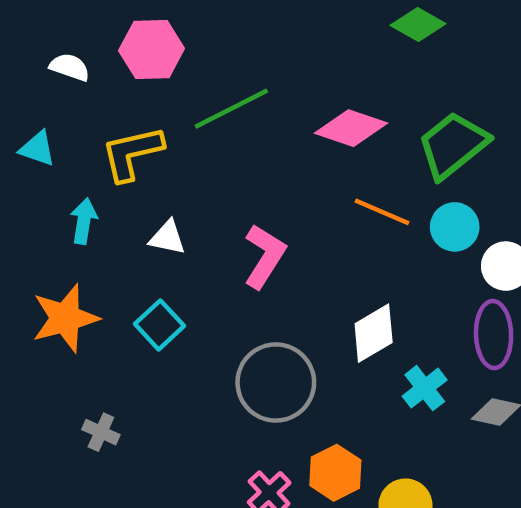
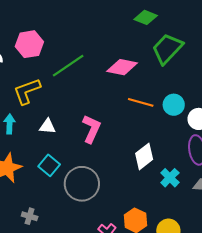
green trapezoid: (453, 145) -> (167, 49), moved
gray circle: (276, 382) -> (82, 184), moved

